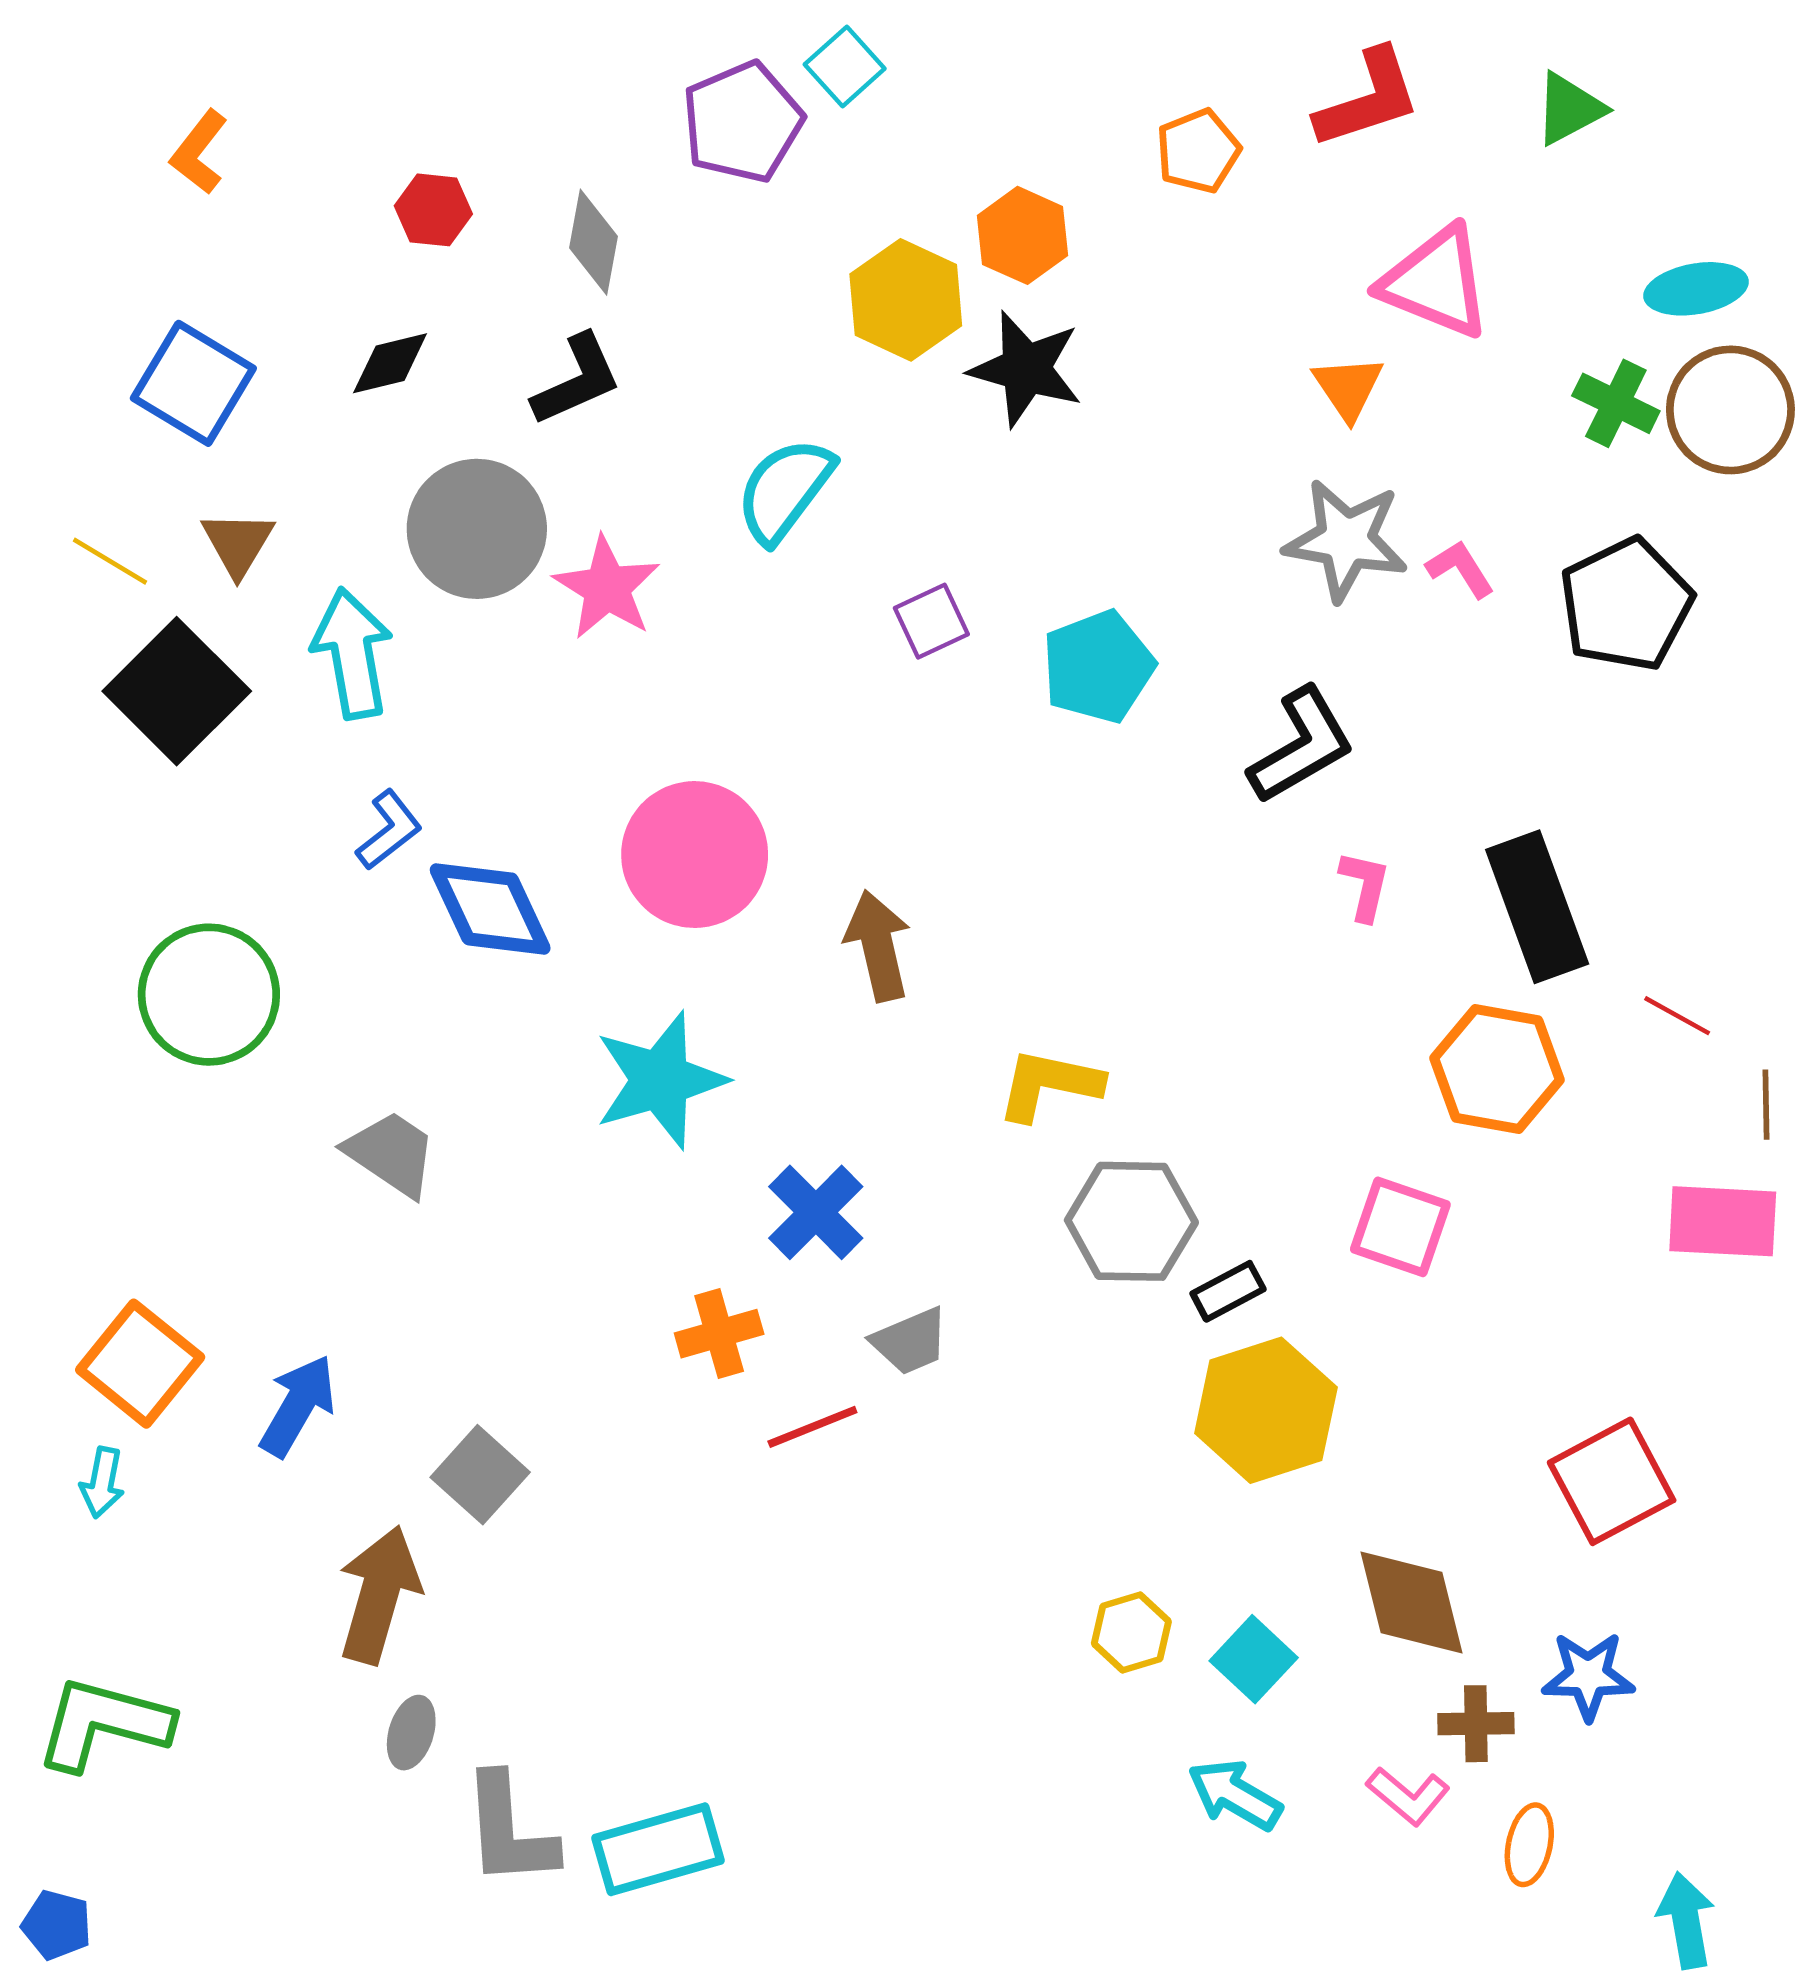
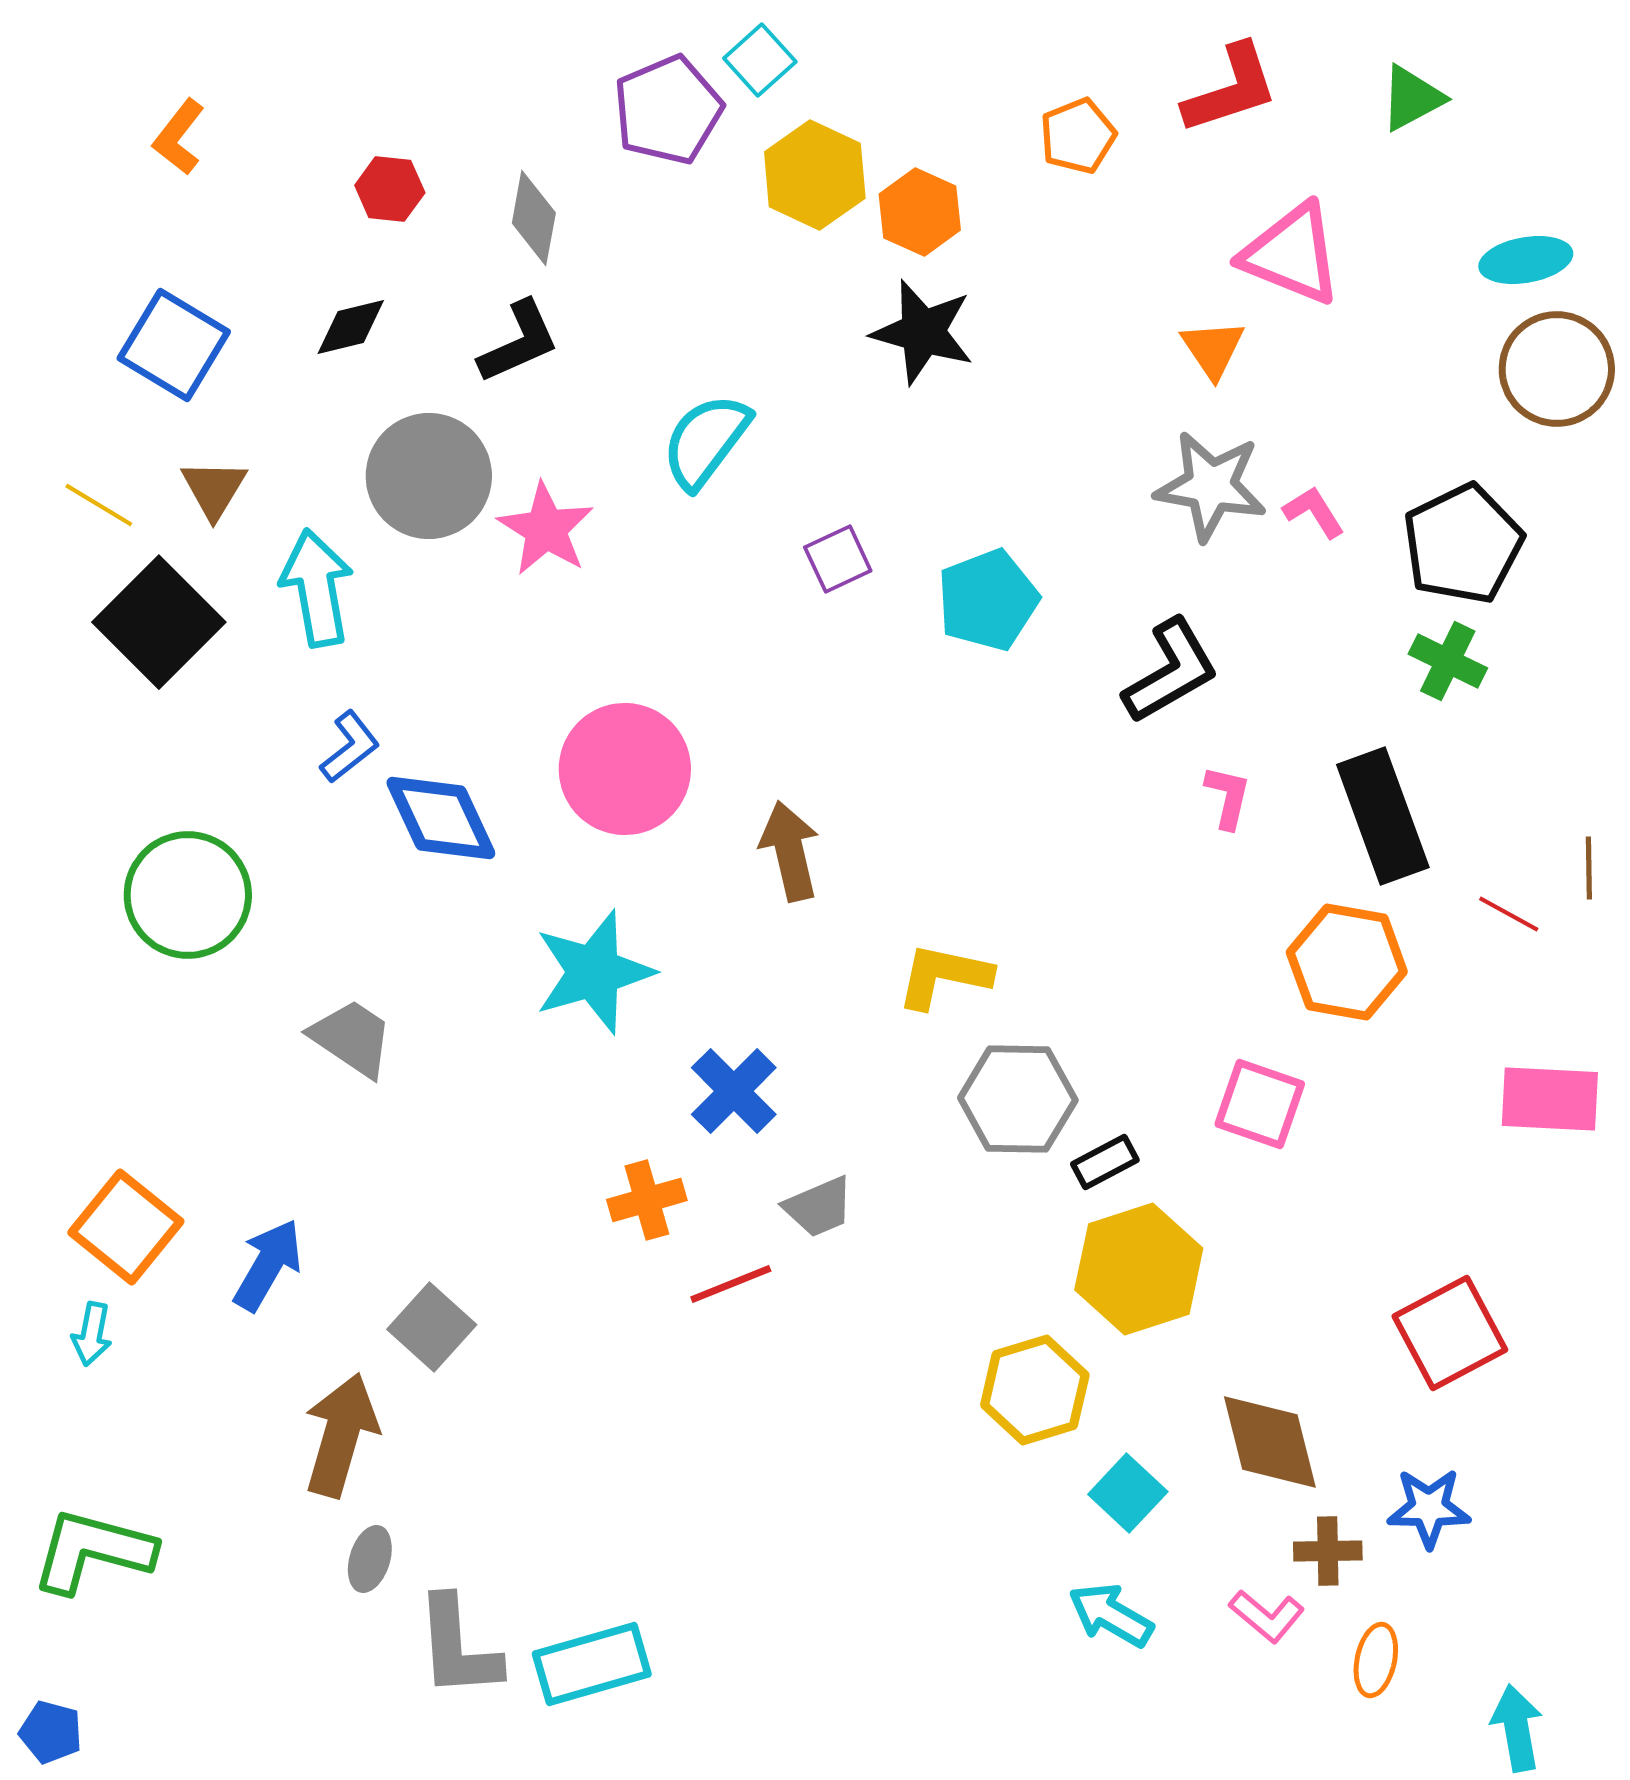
yellow hexagon: (906, 300) -> (815, 175), moved
green cross: (1616, 403) -> (1448, 661), moved
brown line: (1766, 1105) -> (1589, 868), moved
yellow hexagon: (1131, 1633) -> (1035, 1390), moved, size x1.5

